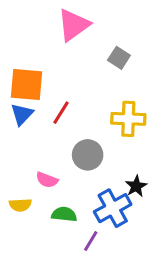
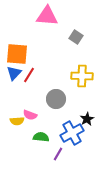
pink triangle: (74, 25) -> (47, 16), turned 40
red line: (61, 113) -> (29, 75), moved
yellow semicircle: (20, 205) -> (17, 121), moved

